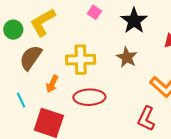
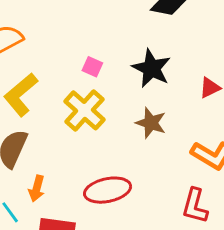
yellow cross: (81, 60) -> (84, 110), moved, turned -36
orange arrow: (52, 84) -> (37, 188), moved

